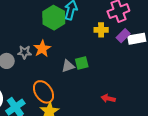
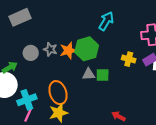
green hexagon: (54, 18) -> (87, 49), moved
yellow cross: (101, 30) -> (129, 59), moved

